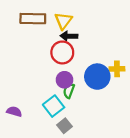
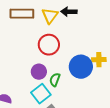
black arrow: (69, 36) -> (69, 12), moved
purple circle: (64, 80) -> (39, 72), moved

